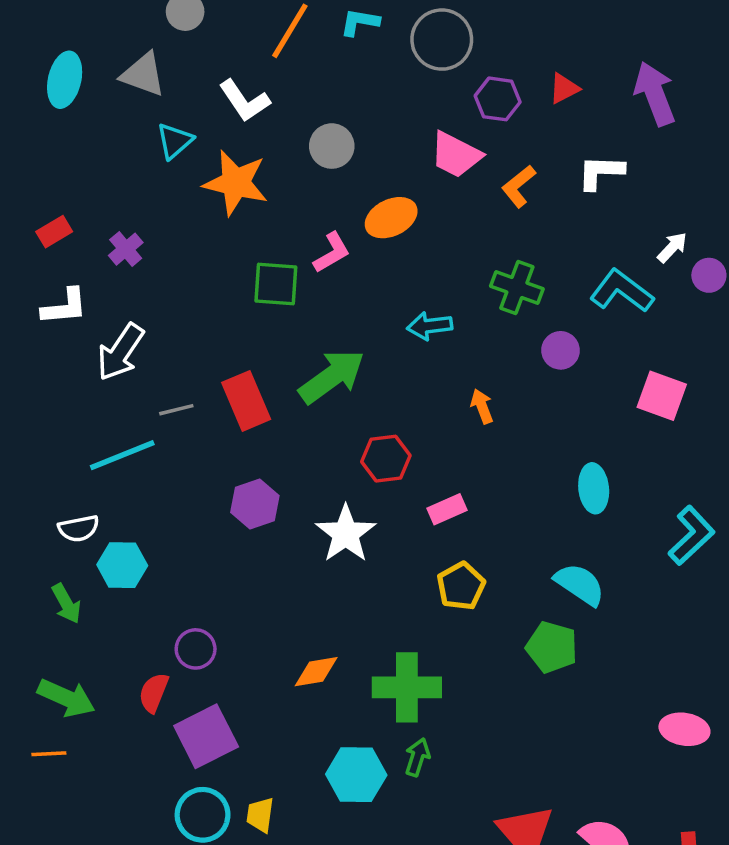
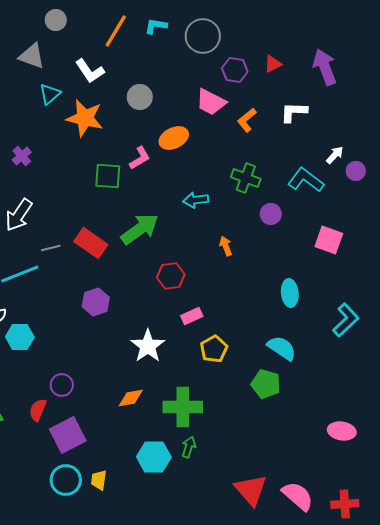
red rectangle: (246, 401) -> (91, 243), turned -32
pink rectangle: (447, 509) -> (192, 316), moved
white star: (346, 534) -> (148, 346), moved

